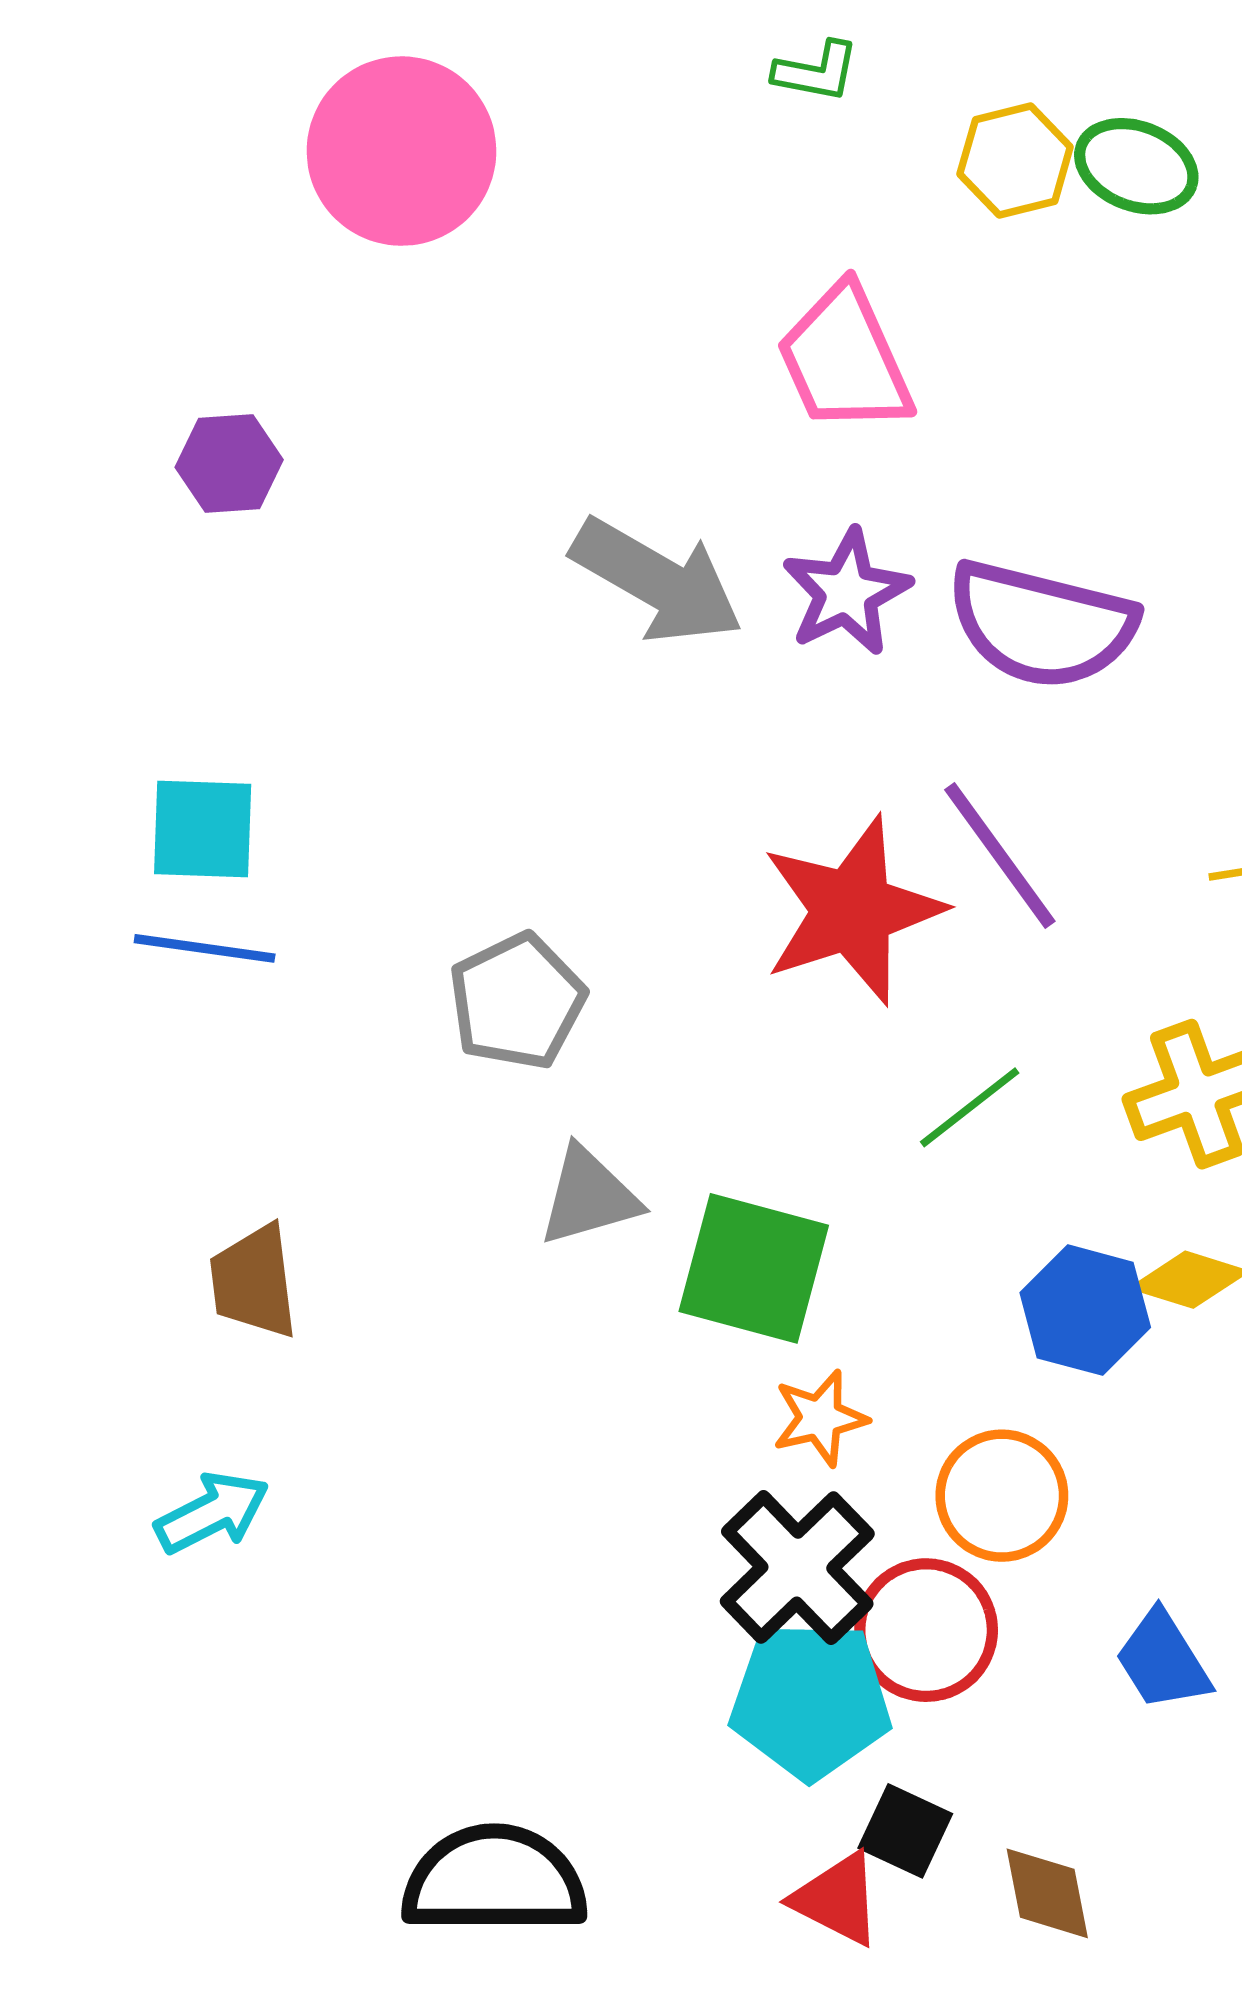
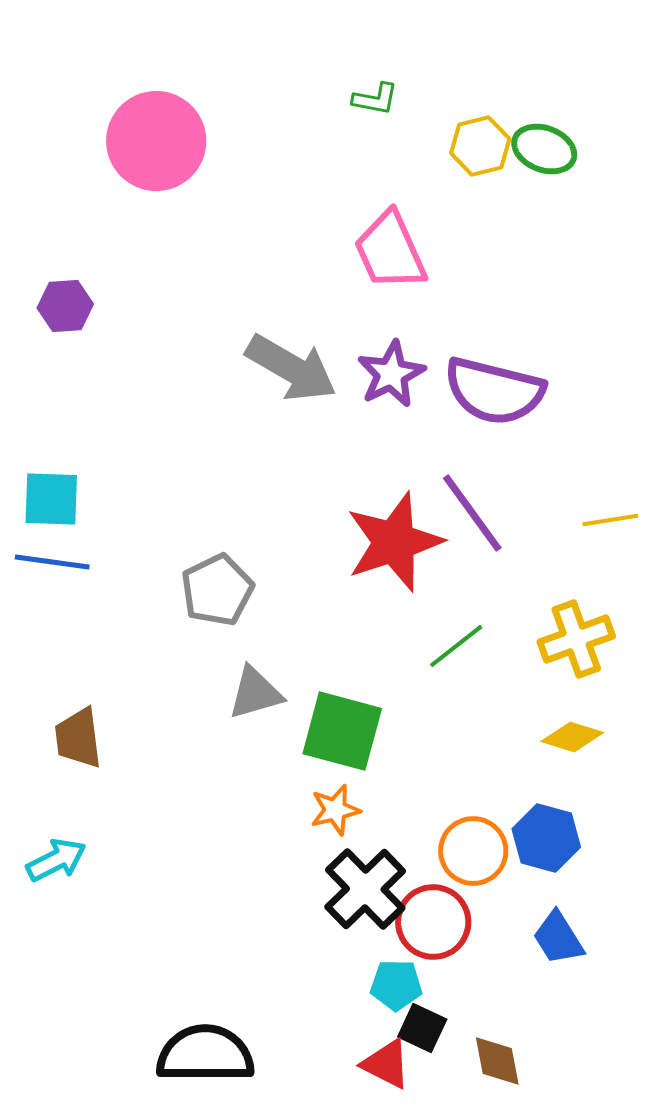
blue hexagon: (1085, 1310) -> (546, 838), moved
orange star: (820, 1418) -> (335, 810), moved
cyan pentagon: (811, 1700) -> (396, 985), moved, size x0.6

